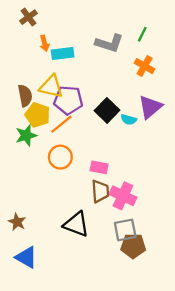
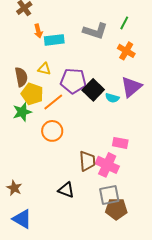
yellow triangle: (51, 87) -> (44, 69), size x0.6
purple pentagon: (68, 100) -> (73, 81), moved
pink rectangle: (99, 167) -> (120, 143), moved
black triangle: (76, 224) -> (66, 190), size x0.7

